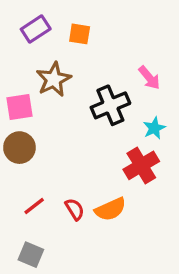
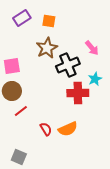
brown star: (54, 79) -> (47, 48), moved
red cross: (141, 165) -> (78, 93), moved, turned 30
red line: (34, 206) -> (21, 111), moved

